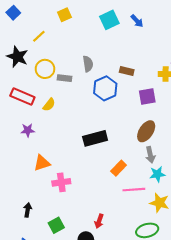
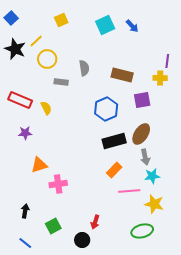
black star: (17, 57) -> (15, 49), moved
yellow circle: (45, 69) -> (47, 59), moved
brown rectangle: (127, 71) -> (122, 75), size x1.5
blue hexagon: (105, 88) -> (106, 109), moved
yellow semicircle: (49, 105) -> (46, 108), turned -64
black rectangle: (95, 138) -> (114, 141), moved

